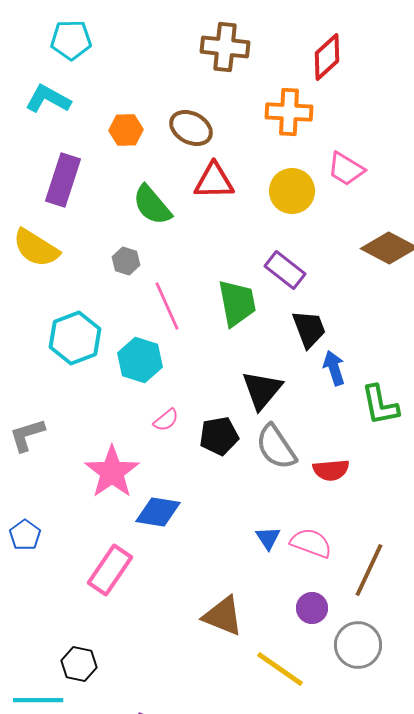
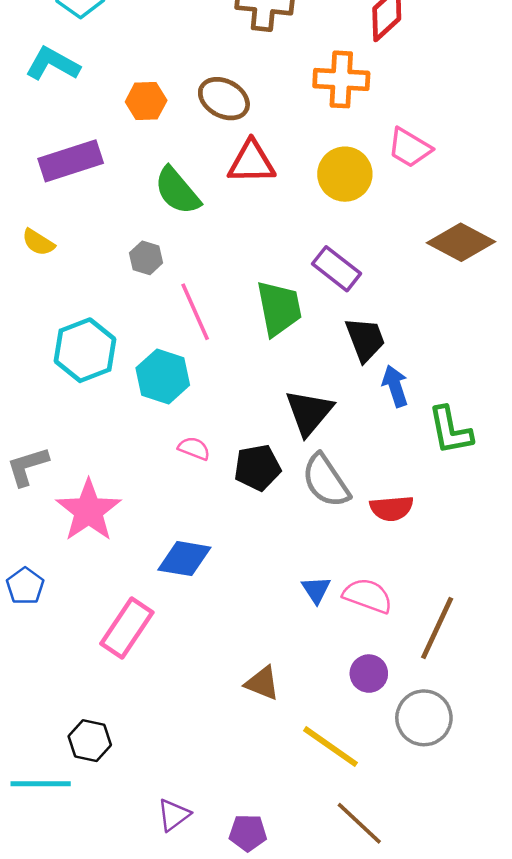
purple rectangle: (63, 180) -> (71, 161), turned 54
yellow semicircle: (36, 248) -> (38, 242), size x0.6
pink semicircle: (166, 420) -> (194, 448), turned -120
pink star: (112, 472) -> (89, 511), moved
brown triangle: (223, 616) -> (262, 683), size x0.7

